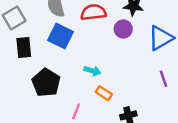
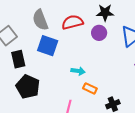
black pentagon: (46, 83) -> (28, 87), moved

